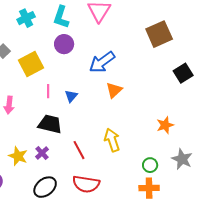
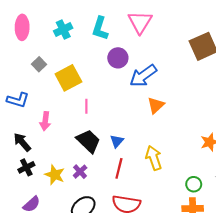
purple circle: (64, 44) -> (118, 58), moved
blue triangle: (71, 96) -> (117, 141), moved
black trapezoid: (50, 124) -> (88, 141), turned 30
red line: (79, 150) -> (119, 168), turned 42

